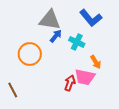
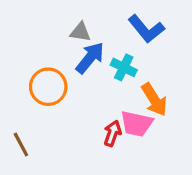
gray triangle: (50, 20) -> (80, 32), size x0.6
blue arrow: (56, 36) -> (90, 58), size x1.5
orange arrow: (96, 62) -> (154, 100), size x1.5

